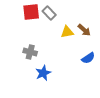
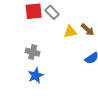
blue star: (43, 73) -> (36, 75), moved

